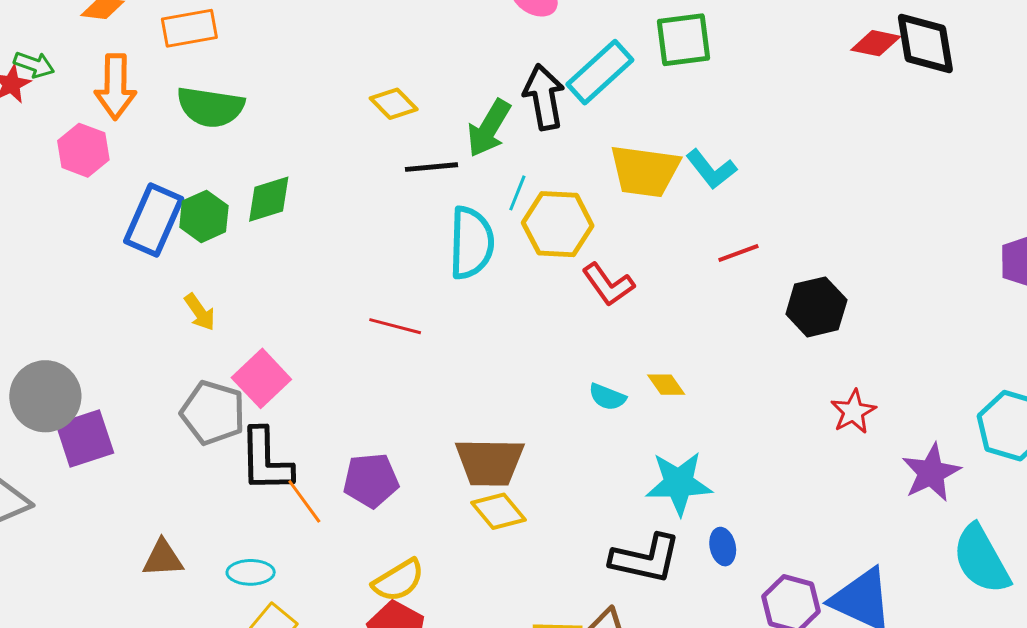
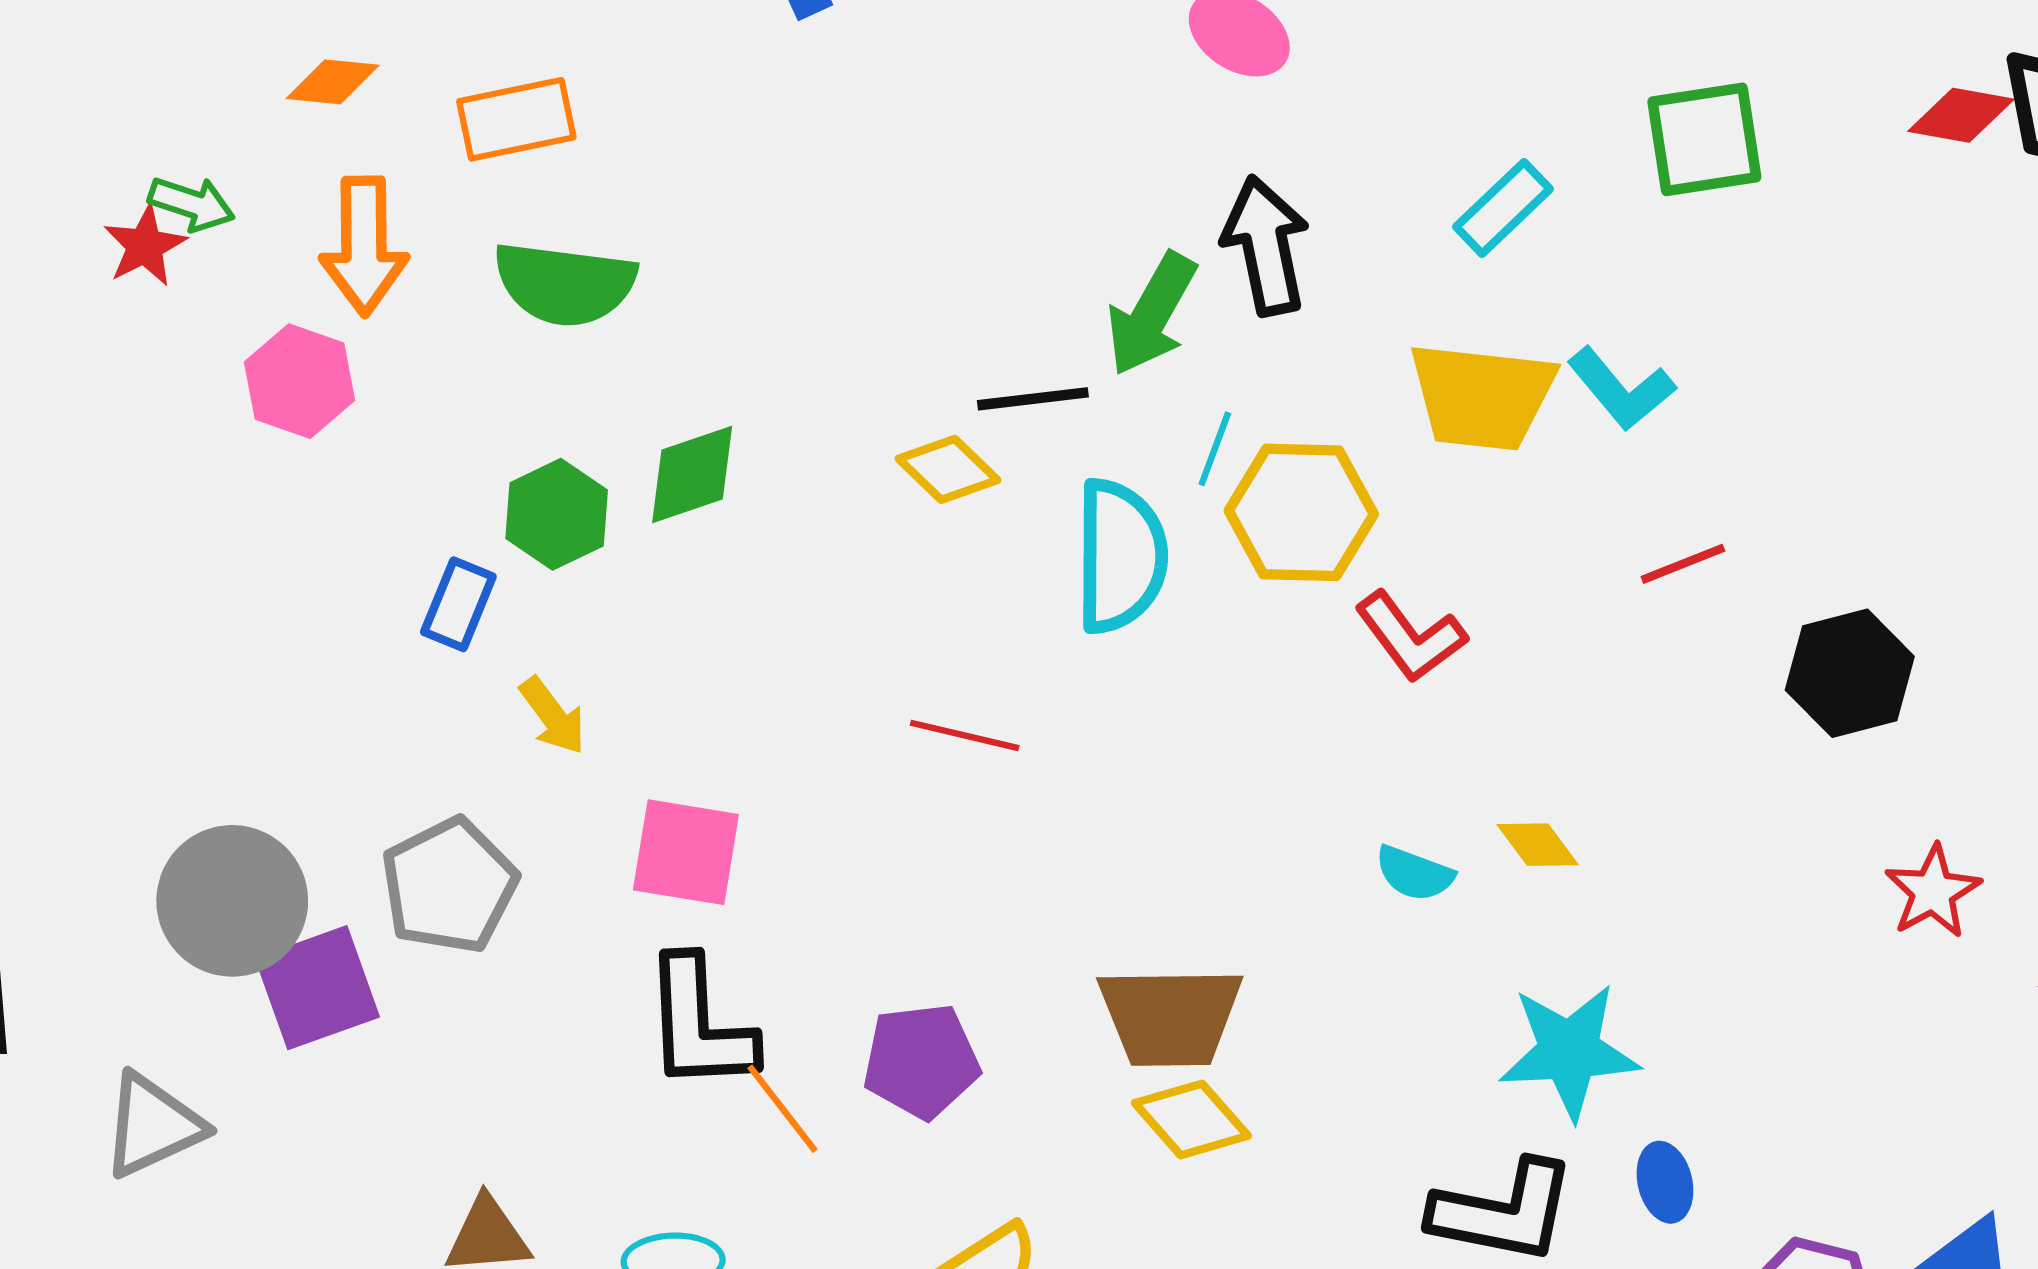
green square: (684, 40) -> (1704, 139), moved
cyan rectangle: (600, 72) -> (1503, 208), moved, size x0.7
yellow diamond: (394, 104) -> (948, 469), moved
blue rectangle: (154, 220) -> (458, 604), moved, size x0.6
pink square: (261, 378) -> (686, 852), turned -36
gray pentagon: (213, 413) -> (449, 886), moved, turned 30

